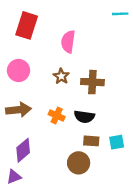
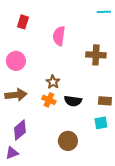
red rectangle: (27, 25) -> (23, 22), size x0.6
brown star: (61, 76) -> (53, 82), moved
brown cross: (92, 82) -> (96, 55), moved
brown rectangle: (91, 141) -> (105, 101), moved

